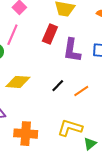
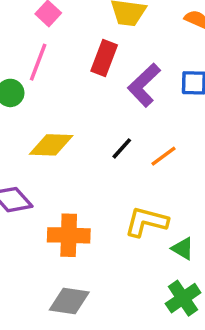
purple L-shape: (72, 50) -> (144, 85), turned 40
green triangle: (90, 144) -> (183, 248), turned -48

